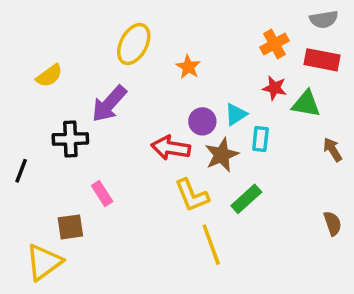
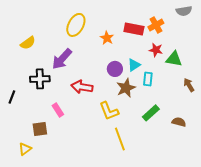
red rectangle: (322, 60) -> (134, 29), moved
red arrow: (171, 148) -> (82, 87), moved
green rectangle: (246, 199) -> (151, 113), moved
brown semicircle: (333, 223) -> (179, 122), moved, turned -56
yellow triangle: (44, 262) -> (25, 149), size x0.6

